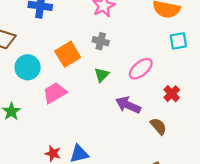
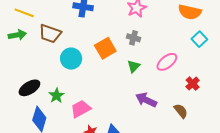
cyan square: (178, 41) -> (199, 39), turned -35
pink trapezoid: (55, 93) -> (81, 109), moved
purple arrow: (128, 105) -> (146, 100), moved

